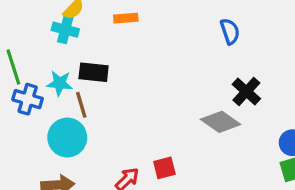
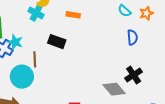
black rectangle: (94, 72) -> (57, 42), moved
cyan star: (60, 83) -> (15, 42), moved

